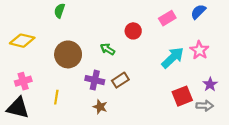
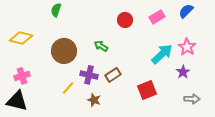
red circle: (133, 31) -> (125, 20), moved
purple star: (210, 84) -> (183, 72), moved
red square: (182, 96) -> (147, 90), moved
yellow line: (56, 97) -> (68, 88), moved, turned 32

